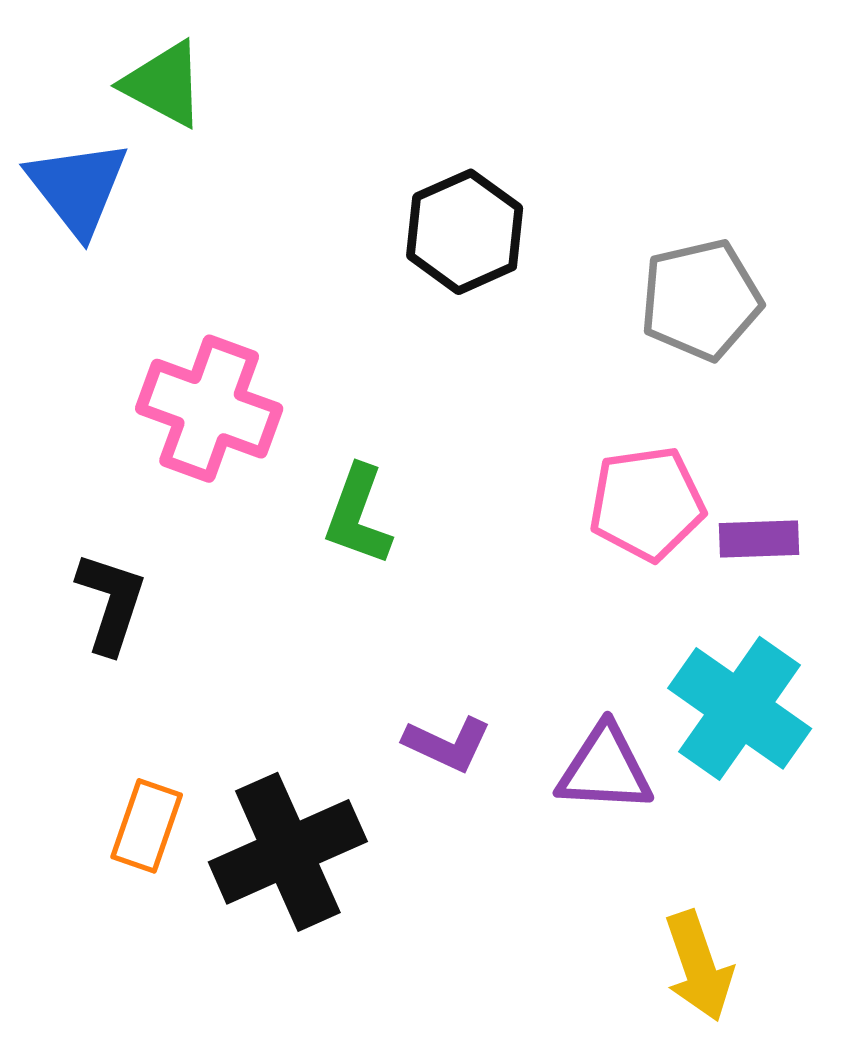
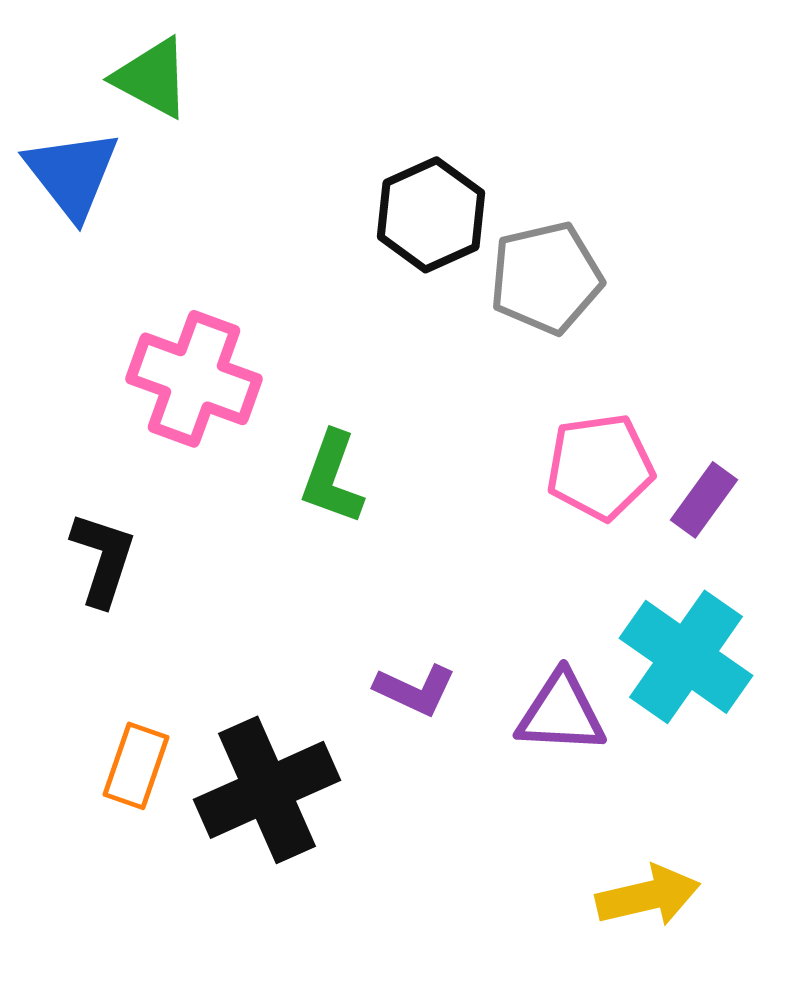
gray pentagon: (701, 300) -> (546, 278), moved
purple rectangle: (759, 539) -> (704, 500), turned -52
yellow arrow: (699, 966) -> (648, 896), turned -84

